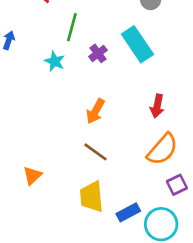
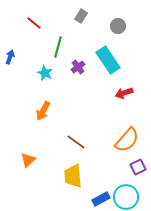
red arrow: (157, 106) -> (124, 93), moved, turned 60
orange arrow: (95, 111) -> (43, 111), moved
blue rectangle: (128, 212) -> (101, 199), moved

